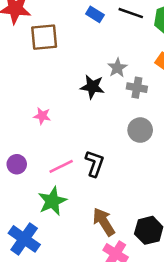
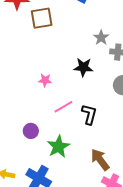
black star: (92, 87) -> (83, 67), moved
purple circle: (17, 164) -> (31, 131), moved
pink line: (61, 166) -> (63, 107), moved

